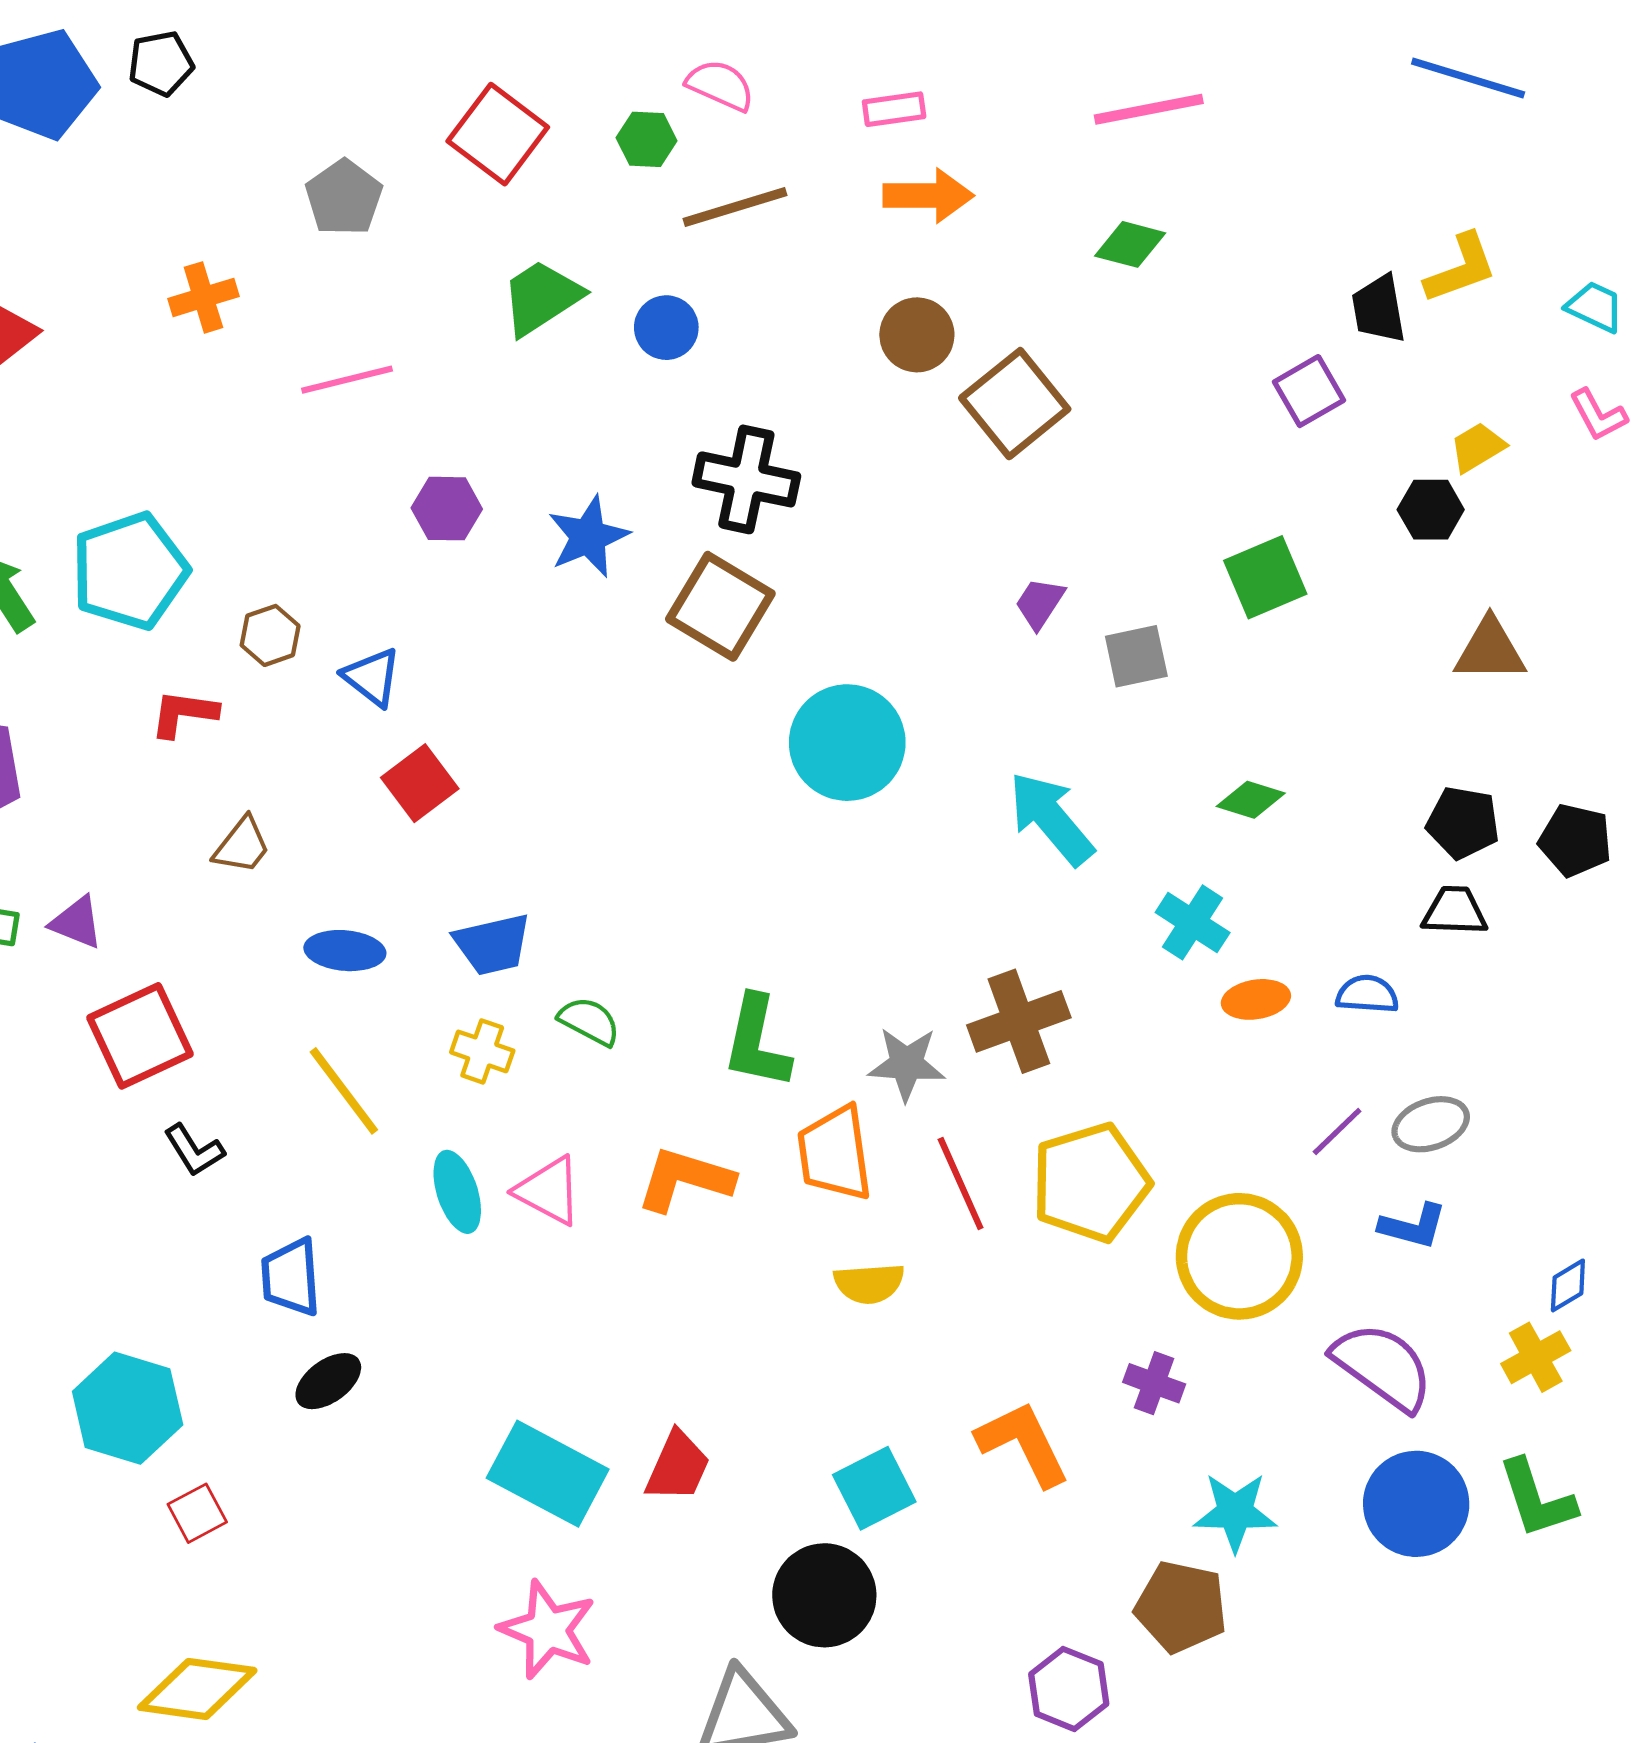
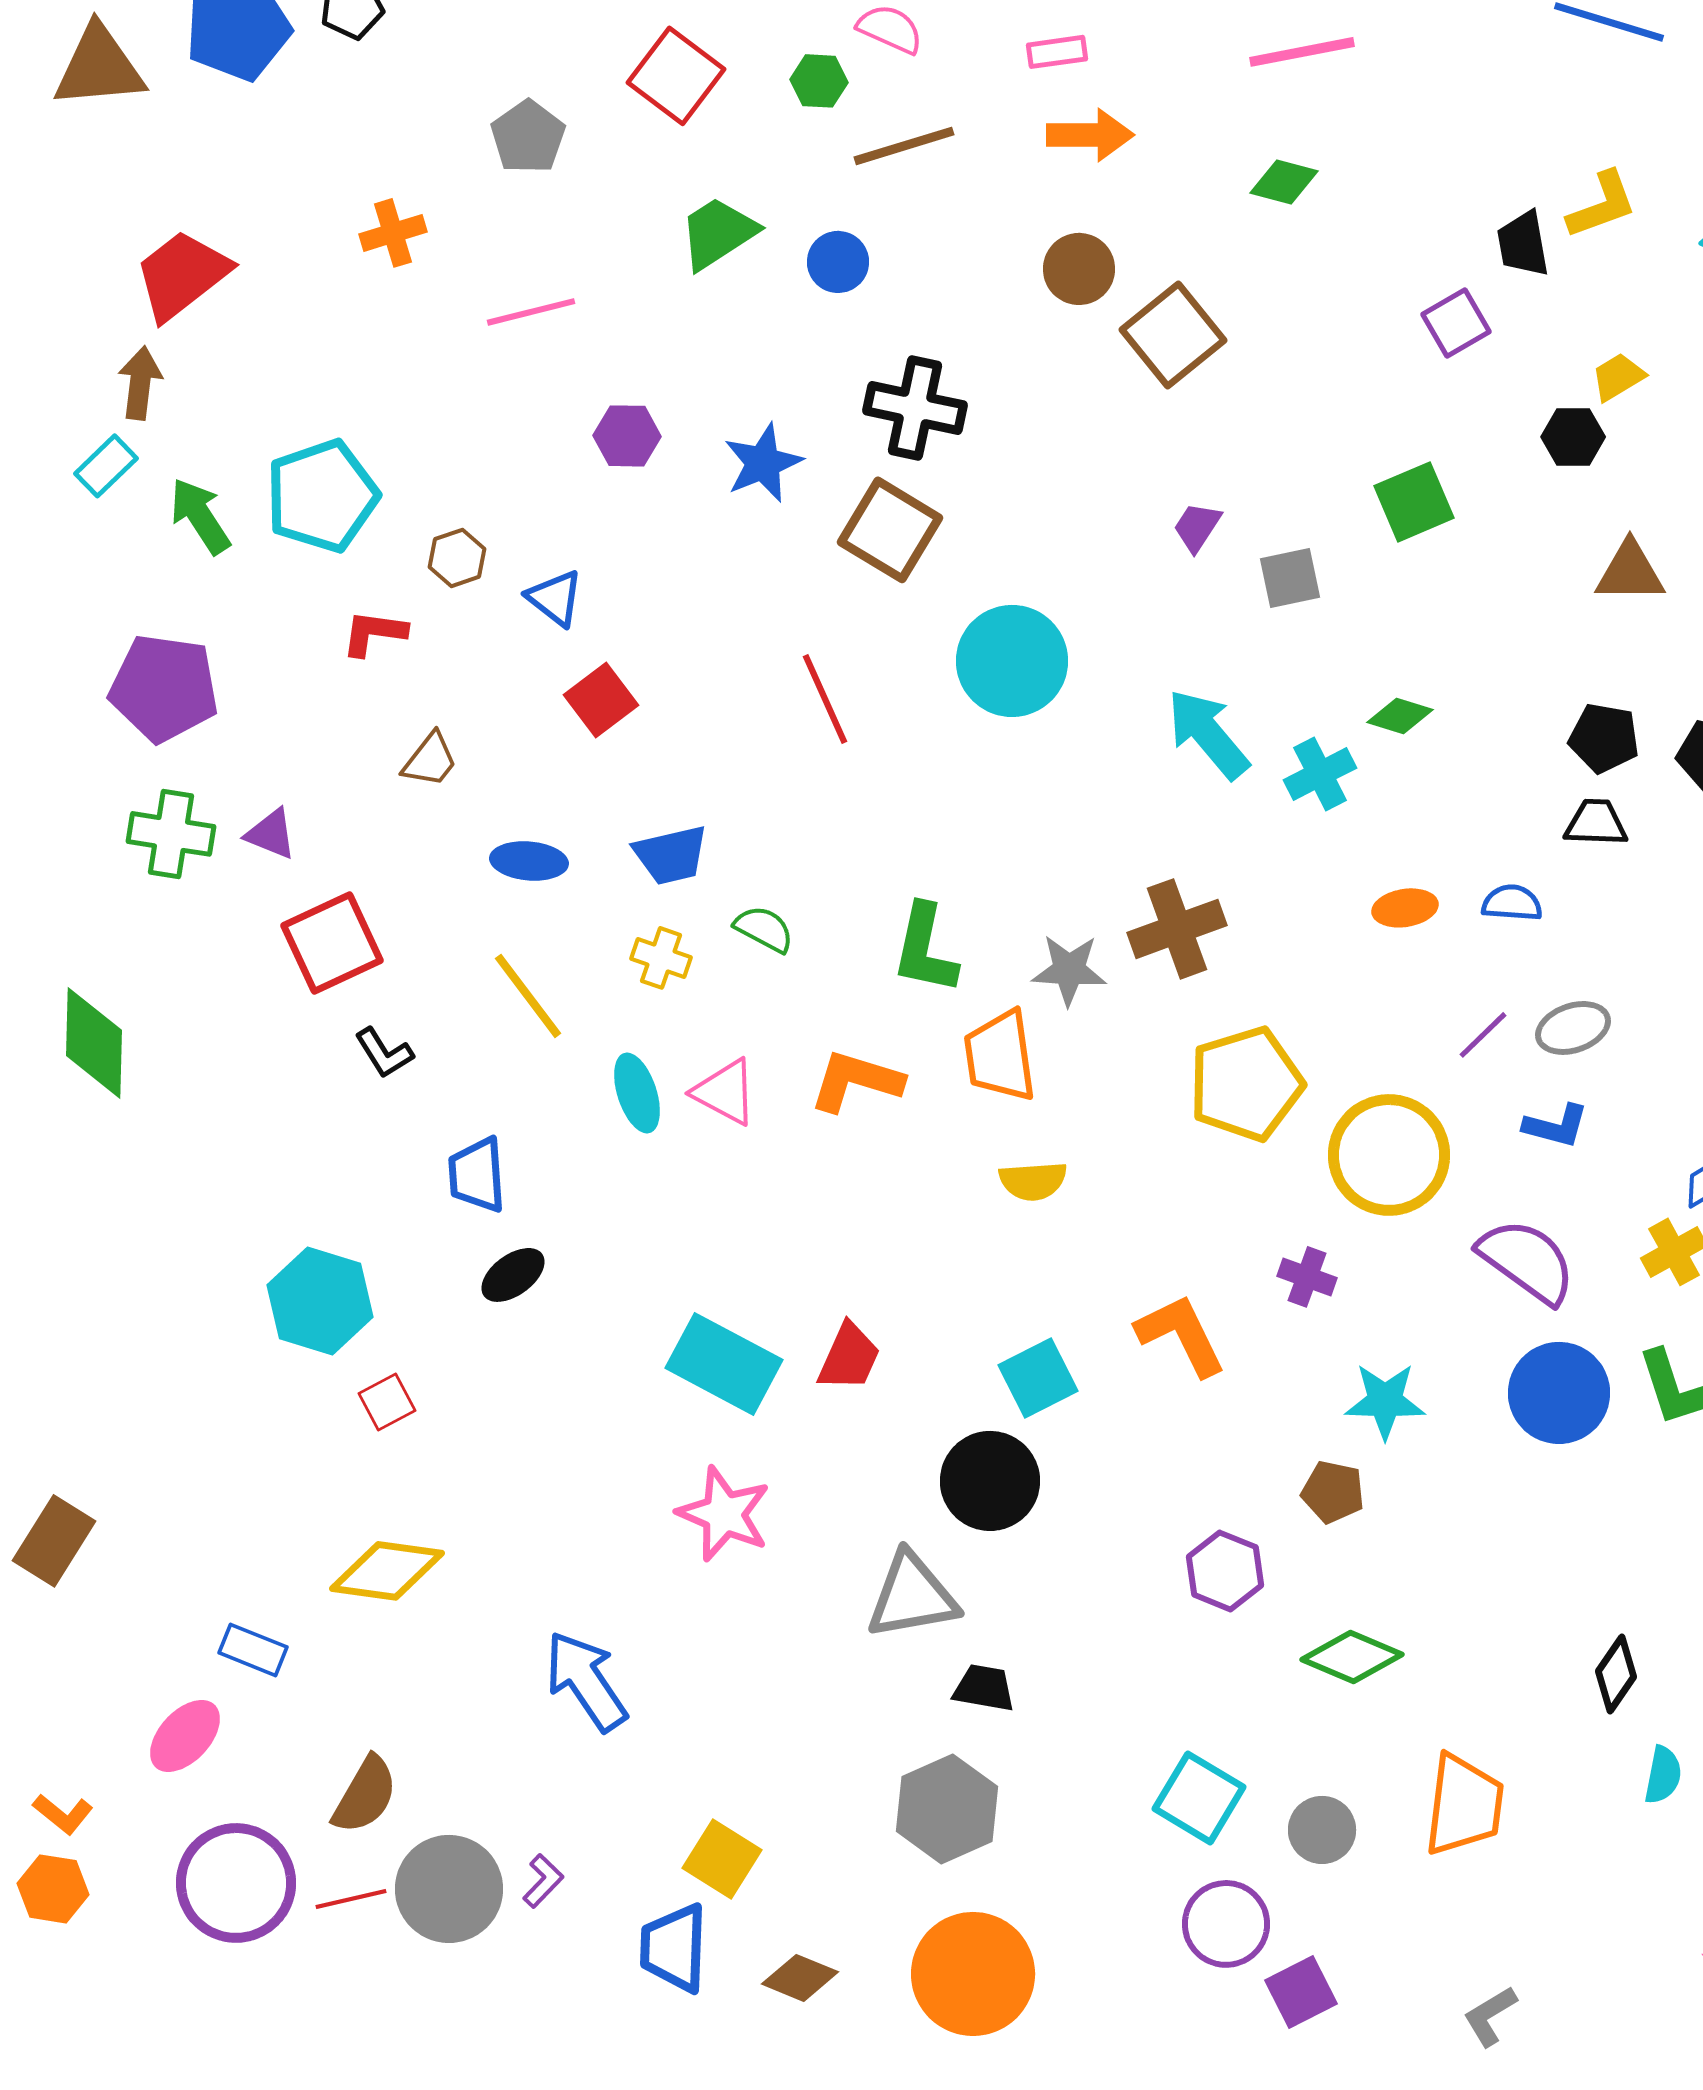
cyan cross: (1193, 922) -> (1320, 774), moved, turned 30
red line: (961, 1184) -> (825, 699), moved
brown pentagon: (1181, 1607) -> (1333, 1492), size x0.7

